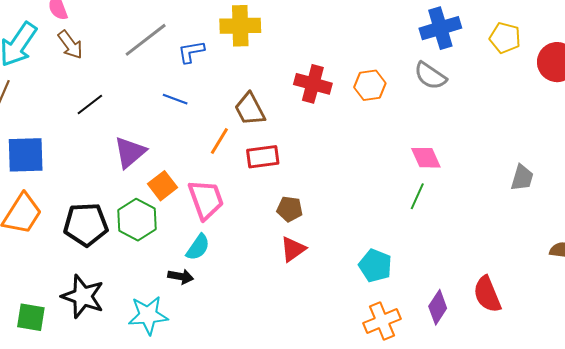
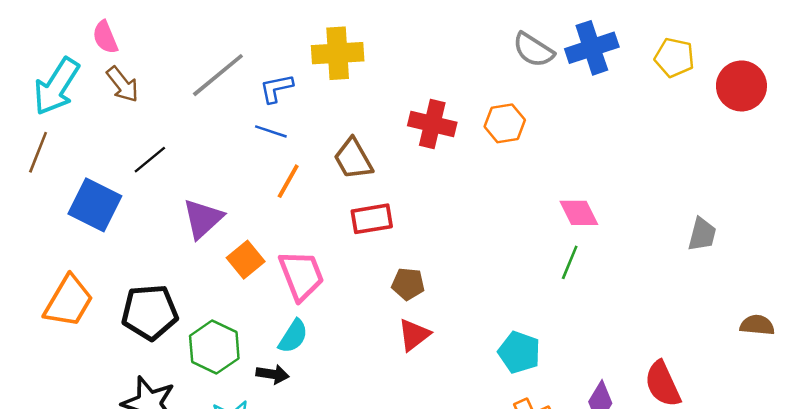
gray semicircle: (430, 76) -> (533, 50), moved
blue line: (175, 99) -> (271, 131), moved
orange line: (219, 141) -> (288, 181), moved
blue square: (26, 155) -> (95, 205), moved, turned 30
green hexagon: (137, 220) -> (214, 347), moved

